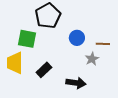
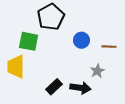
gray star: (92, 59) -> (97, 71), moved
black rectangle: (44, 70) -> (54, 87), moved

